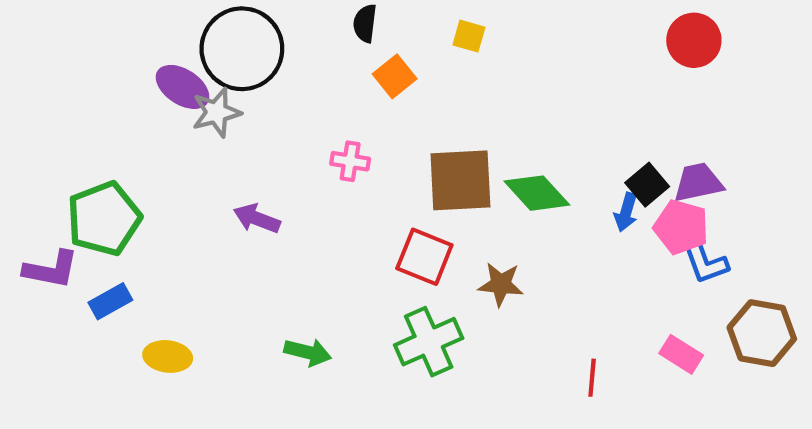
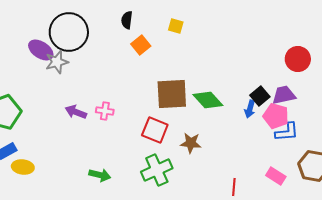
red circle: (694, 40) -> (298, 59), moved
pink cross: (350, 161) -> (105, 111), moved
blue L-shape: (705, 261) -> (287, 132), turned -75
yellow ellipse: (168, 356) -> (23, 167), moved

